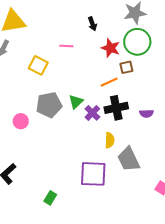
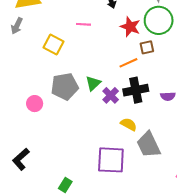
yellow semicircle: (110, 140) -> (129, 124), turned -63

